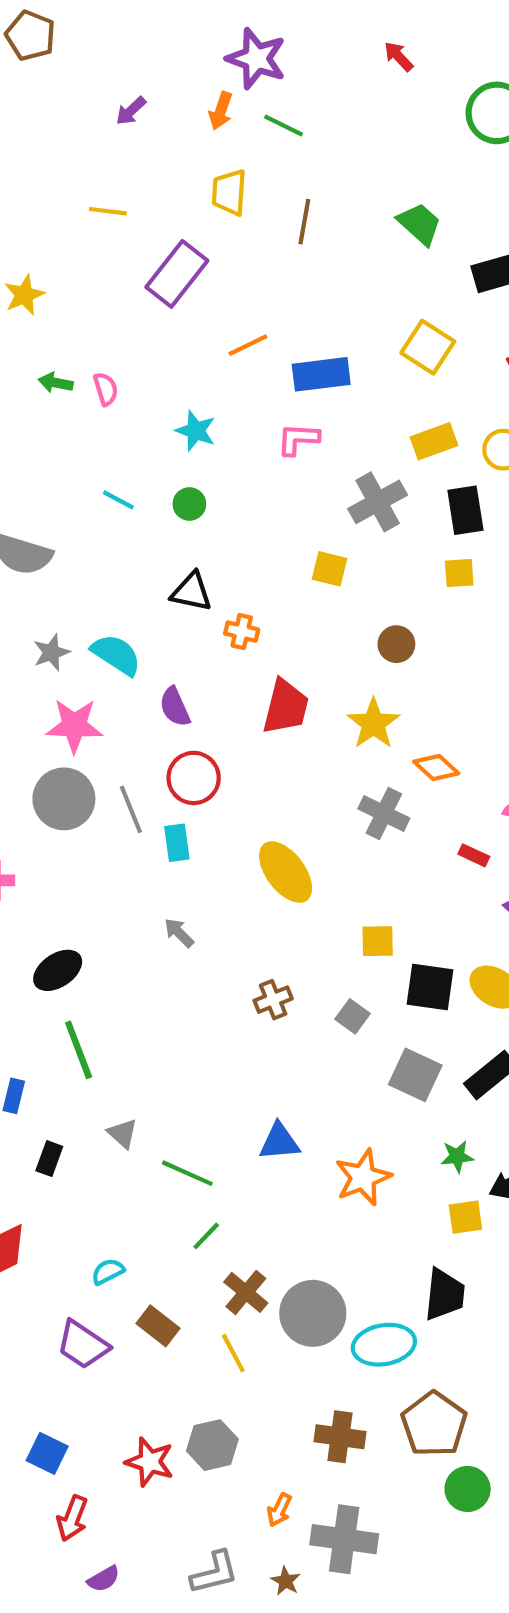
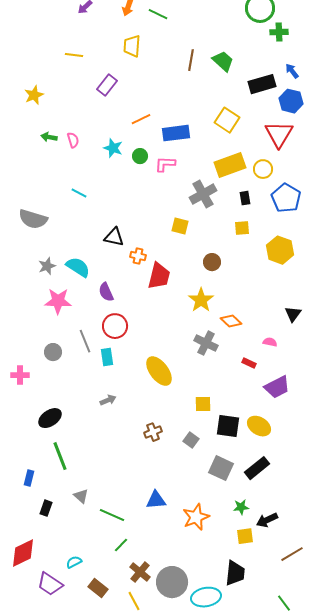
brown line: (304, 222) -> (191, 60), moved
purple rectangle: (177, 274) -> (107, 85), size x0.7
cyan star: (196, 431) -> (113, 148), moved
yellow rectangle: (434, 441) -> (230, 165), size x1.4
green circle: (189, 504) -> (140, 156), moved
black rectangle: (465, 510) -> (245, 198), size x0.6
red trapezoid: (286, 707) -> (159, 276), moved
gray circle: (64, 799) -> (53, 352), moved, size x0.6
gray arrow: (179, 933) -> (108, 400), turned 112
purple trapezoid: (83, 1345) -> (50, 584), moved

